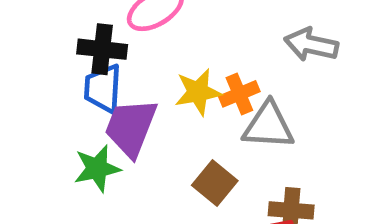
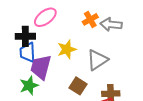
orange cross: (239, 94) -> (90, 19), moved
gray triangle: (268, 126) -> (97, 60), turned -30

